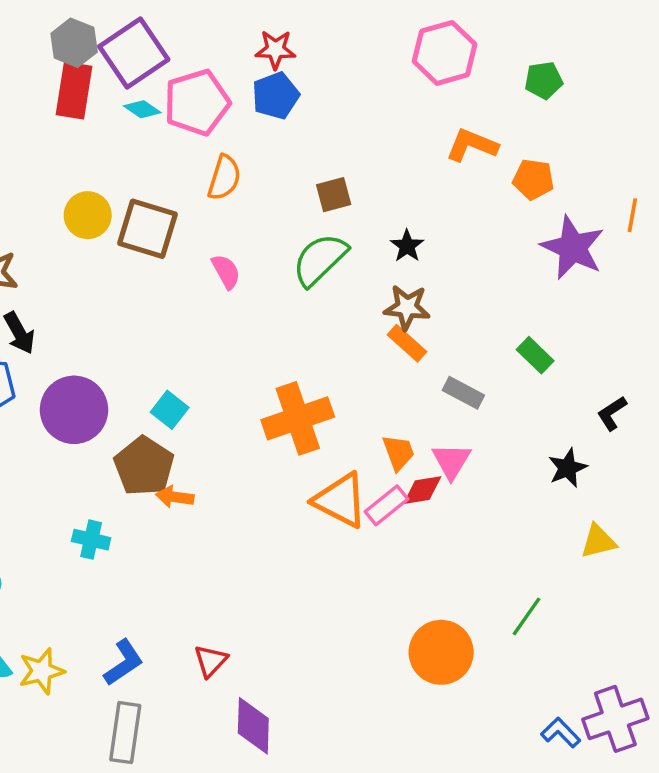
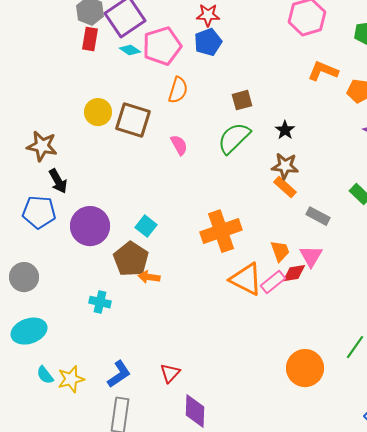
red rectangle: (74, 91) -> (90, 39), size x0.7

